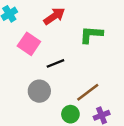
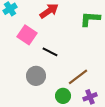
green L-shape: (91, 35) -> (90, 19), moved
black line: (55, 63) -> (50, 52), turned 49

